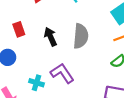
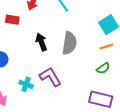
red rectangle: (19, 29) -> (12, 20), moved, turned -64

